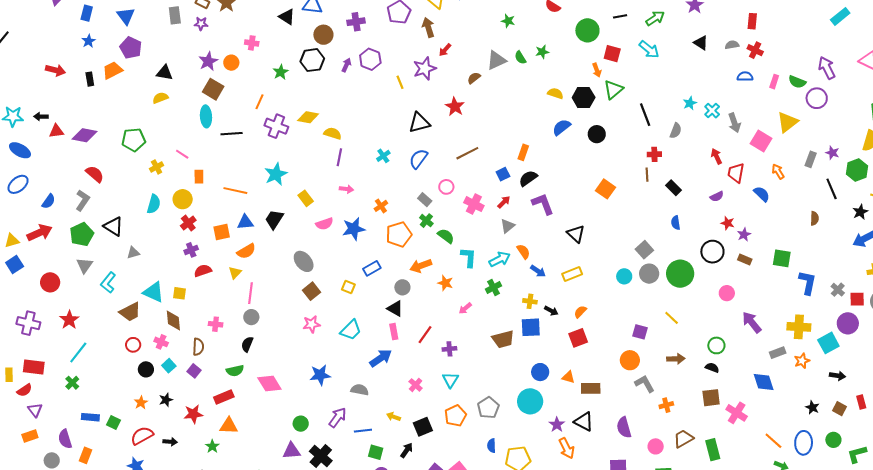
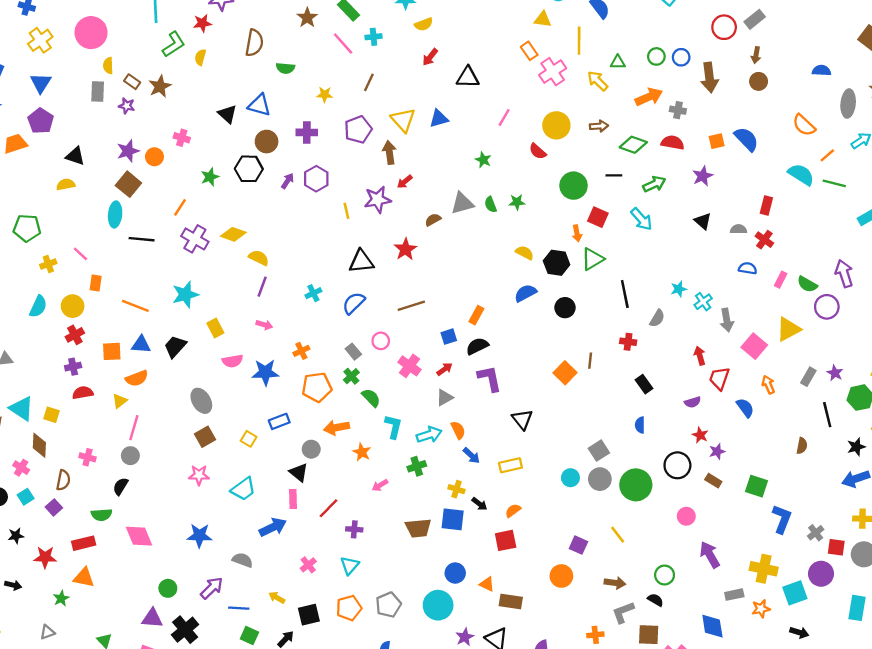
brown line: (647, 175) -> (590, 361), moved
gray L-shape: (645, 384) -> (623, 612), moved, turned -90

